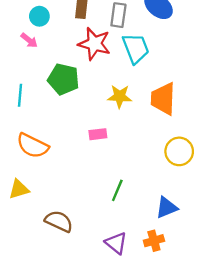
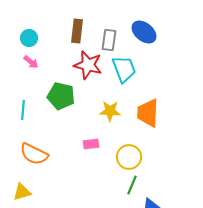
cyan circle: (39, 16) -> (29, 38), moved
yellow circle: (179, 151) -> (129, 157), moved
green line: (117, 190) -> (132, 185), moved

